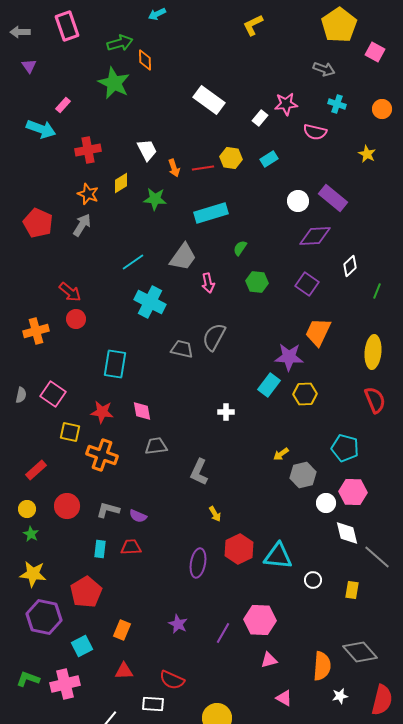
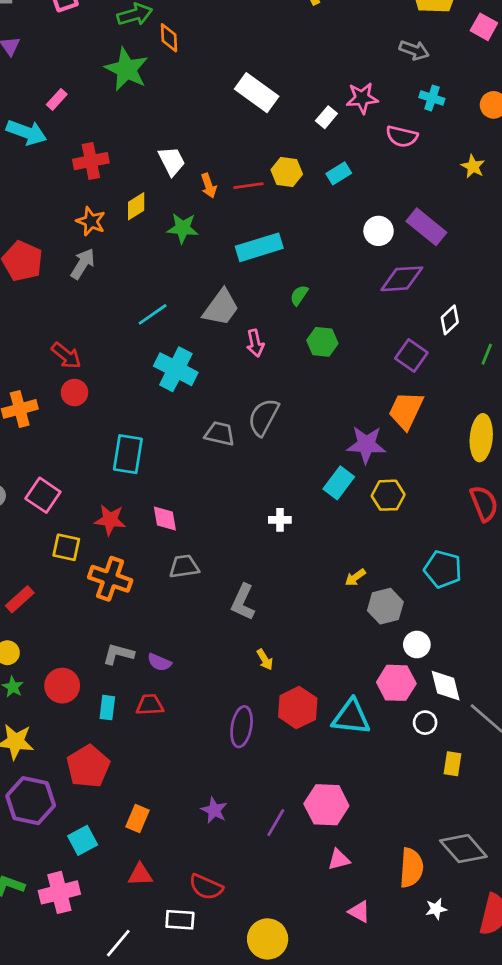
purple square: (307, 284) -> (411, 356), moved
pink hexagon: (353, 492) -> (396, 683), moved
red circle: (67, 506) -> (62, 686), moved
white circle: (313, 580) -> (425, 723), moved

